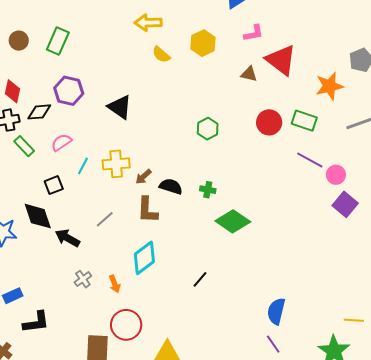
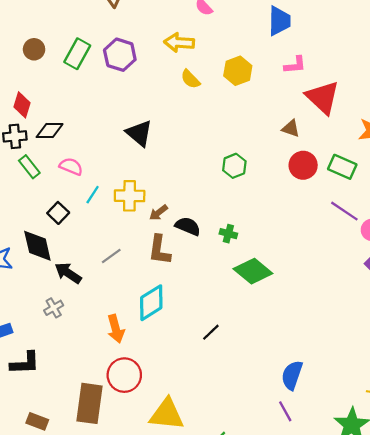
brown triangle: (249, 74) -> (291, 128), moved
purple hexagon: (69, 91) -> (120, 55), moved
pink semicircle: (61, 142) -> (71, 166), turned 50
black square: (54, 185) -> (58, 213), turned -30
gray cross: (83, 279) -> (54, 308), moved
orange arrow: (115, 284) -> (116, 329), size x1.4

